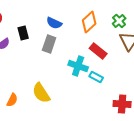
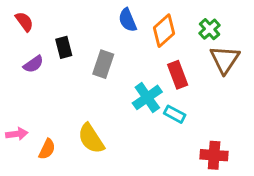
blue semicircle: (54, 23) -> (128, 20), moved, turned 42
red rectangle: (98, 51) -> (178, 75), turned 30
cyan cross: (78, 66) -> (147, 97), turned 36

